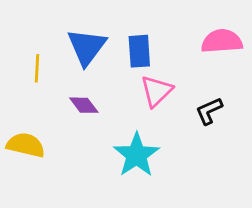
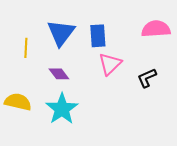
cyan star: (137, 155) -> (62, 109), moved

